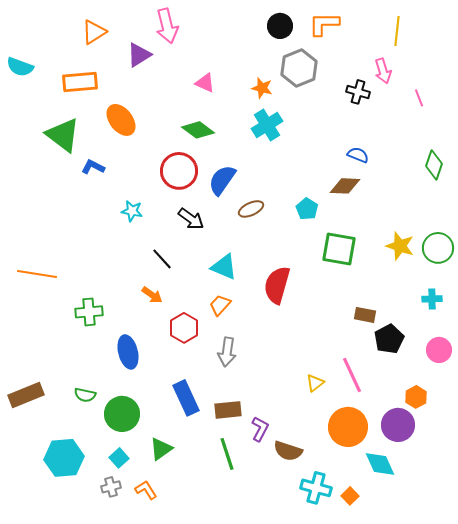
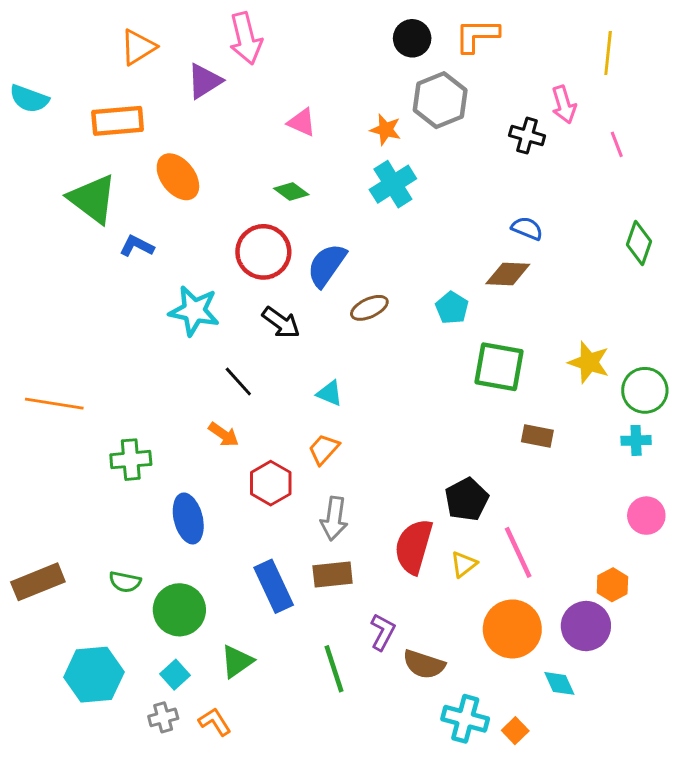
yellow line: (397, 31) -> (608, 53), moved
green diamond: (198, 130) -> (291, 191), size x0.7
cyan star: (132, 211) -> (194, 311), size x1.6
green circle: (438, 248) -> (645, 390), moved
cyan triangle: (224, 267) -> (330, 393), size x0.7
red semicircle: (277, 285) -> (414, 546), moved
brown rectangle: (365, 315) -> (537, 436), moved
black pentagon: (389, 339) -> (467, 499), moved
brown rectangle: (228, 410) -> (333, 574), moved
cyan diamond: (380, 464) -> (559, 683), size x0.7

